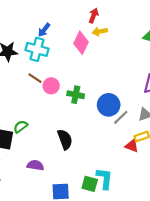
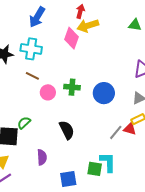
blue arrow: (44, 30) -> (37, 17), moved, size x1.5
yellow arrow: (100, 31) -> (88, 26), size x1.5
pink circle: (51, 86) -> (48, 92), moved
gray line: (121, 117) -> (116, 132), moved
purple semicircle: (35, 165) -> (42, 157), turned 84

